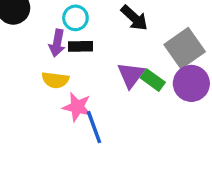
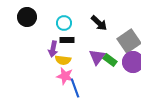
purple arrow: (57, 43) -> (53, 49), moved
yellow semicircle: (55, 80) -> (63, 60), moved

